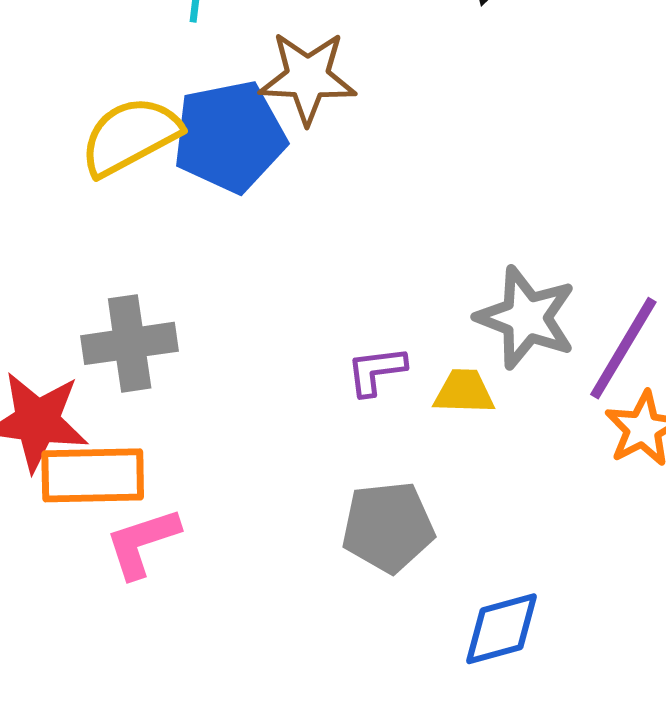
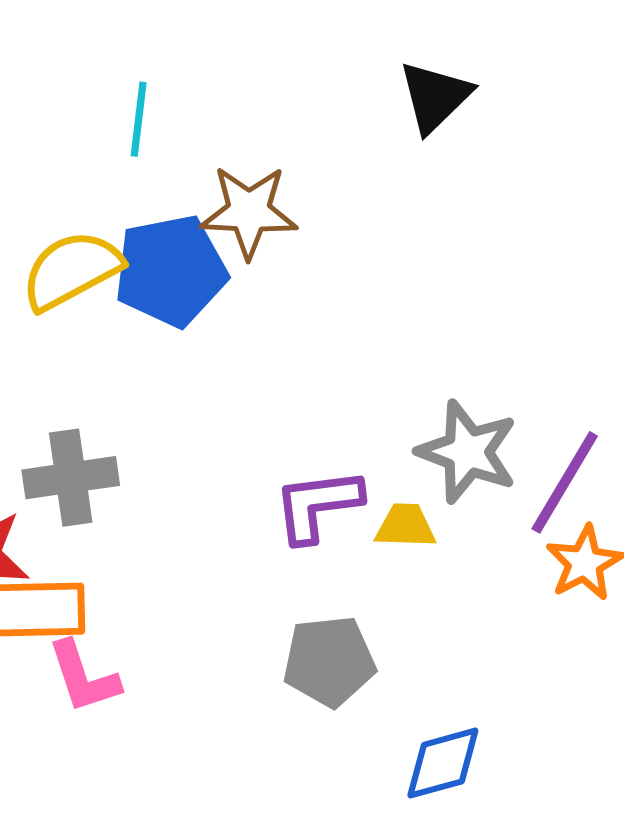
purple L-shape: (376, 371) -> (318, 505), size x1.5
pink L-shape: (142, 543) -> (84, 677), turned -90

